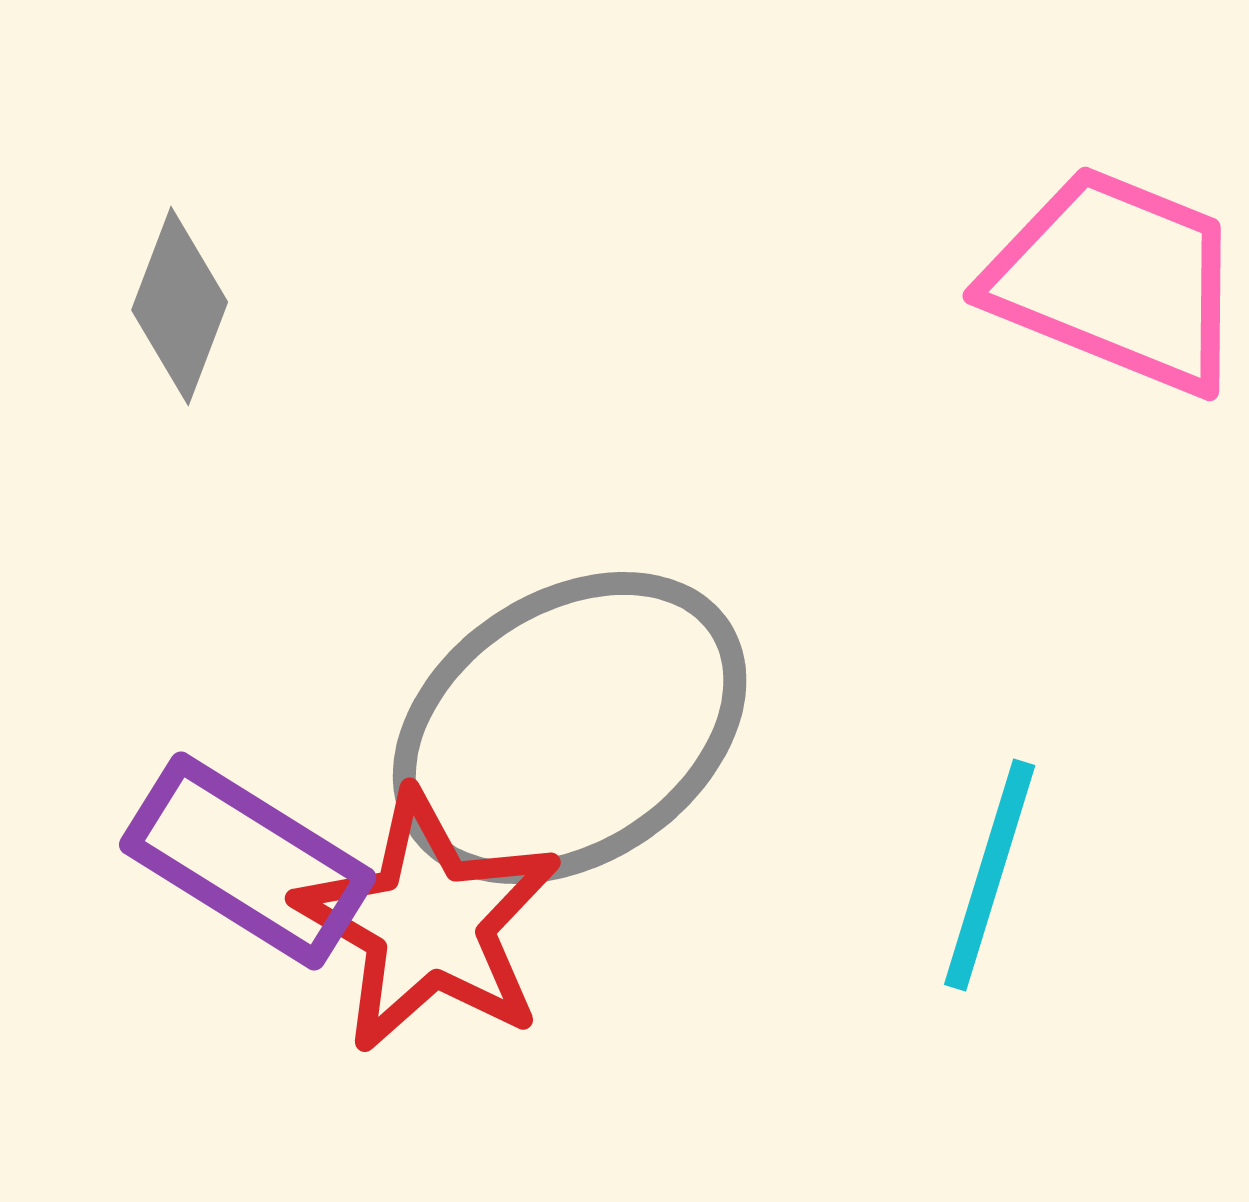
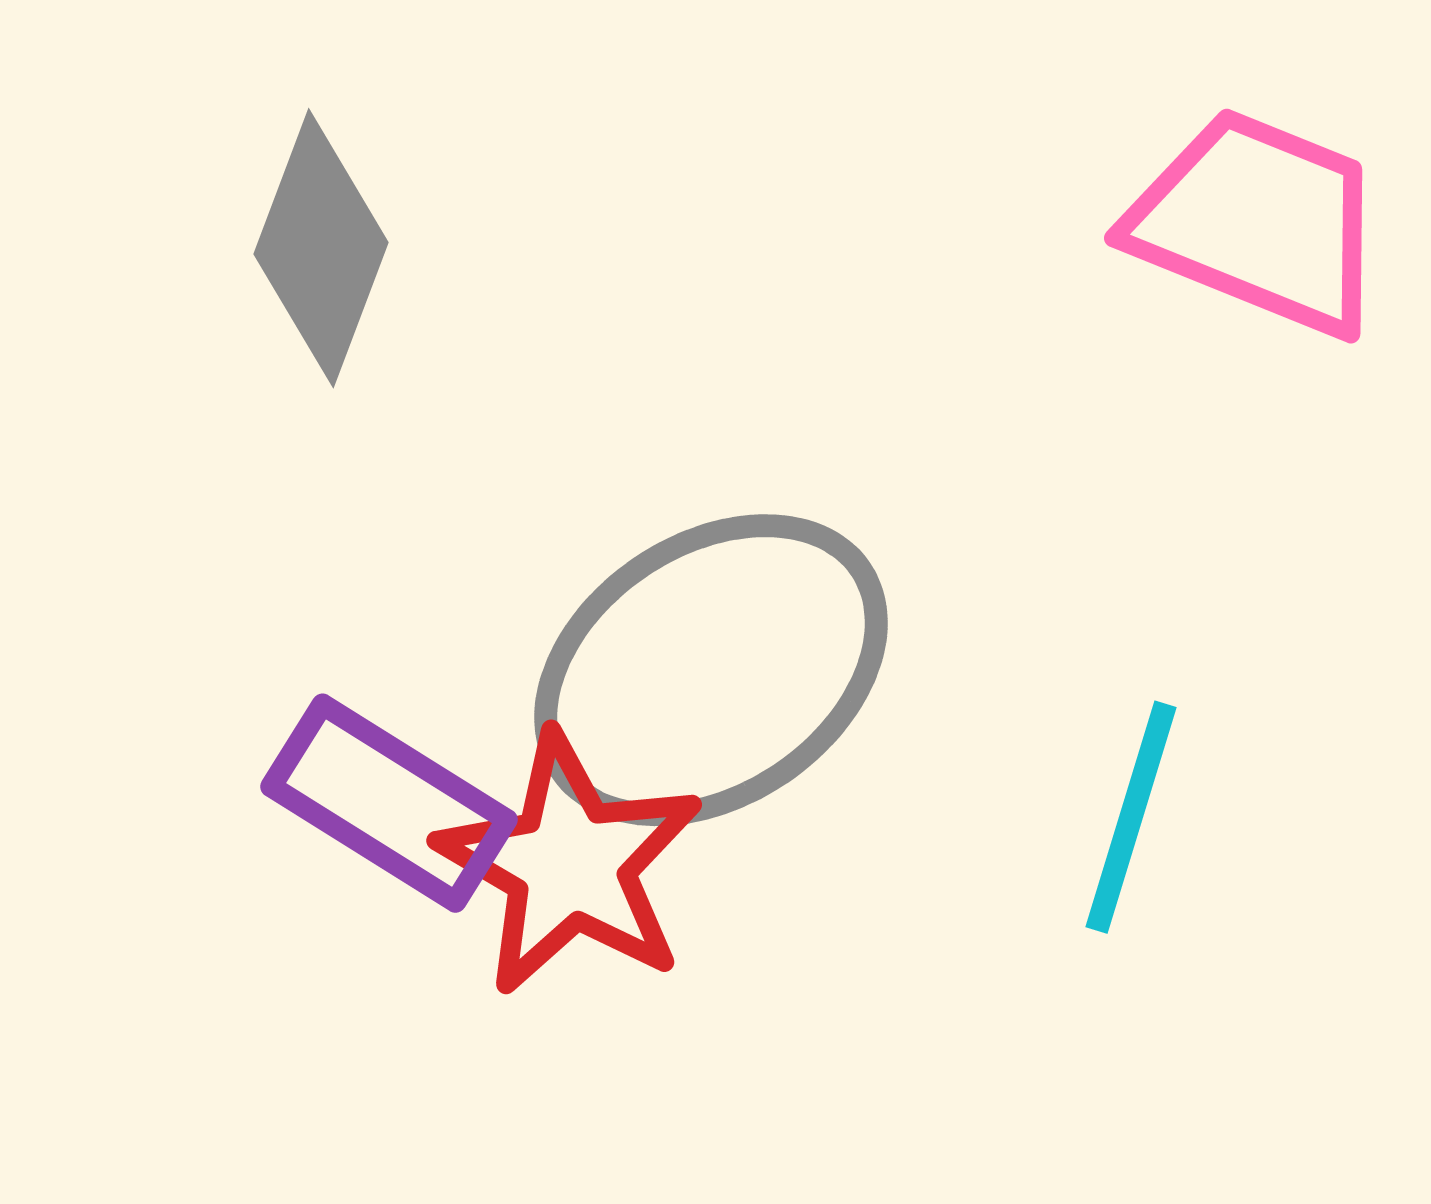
gray diamond: (180, 306) -> (321, 248), size x1.4

